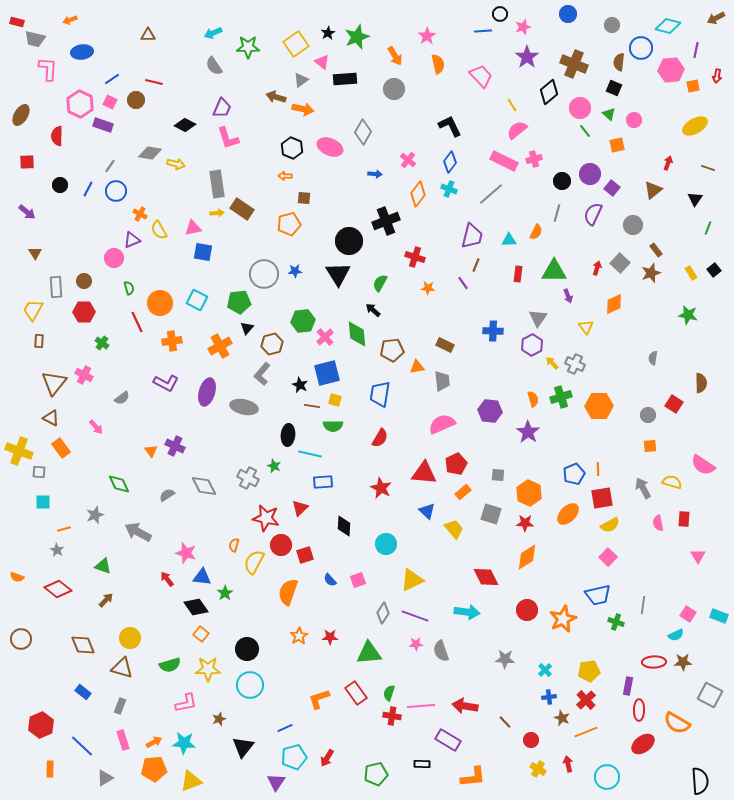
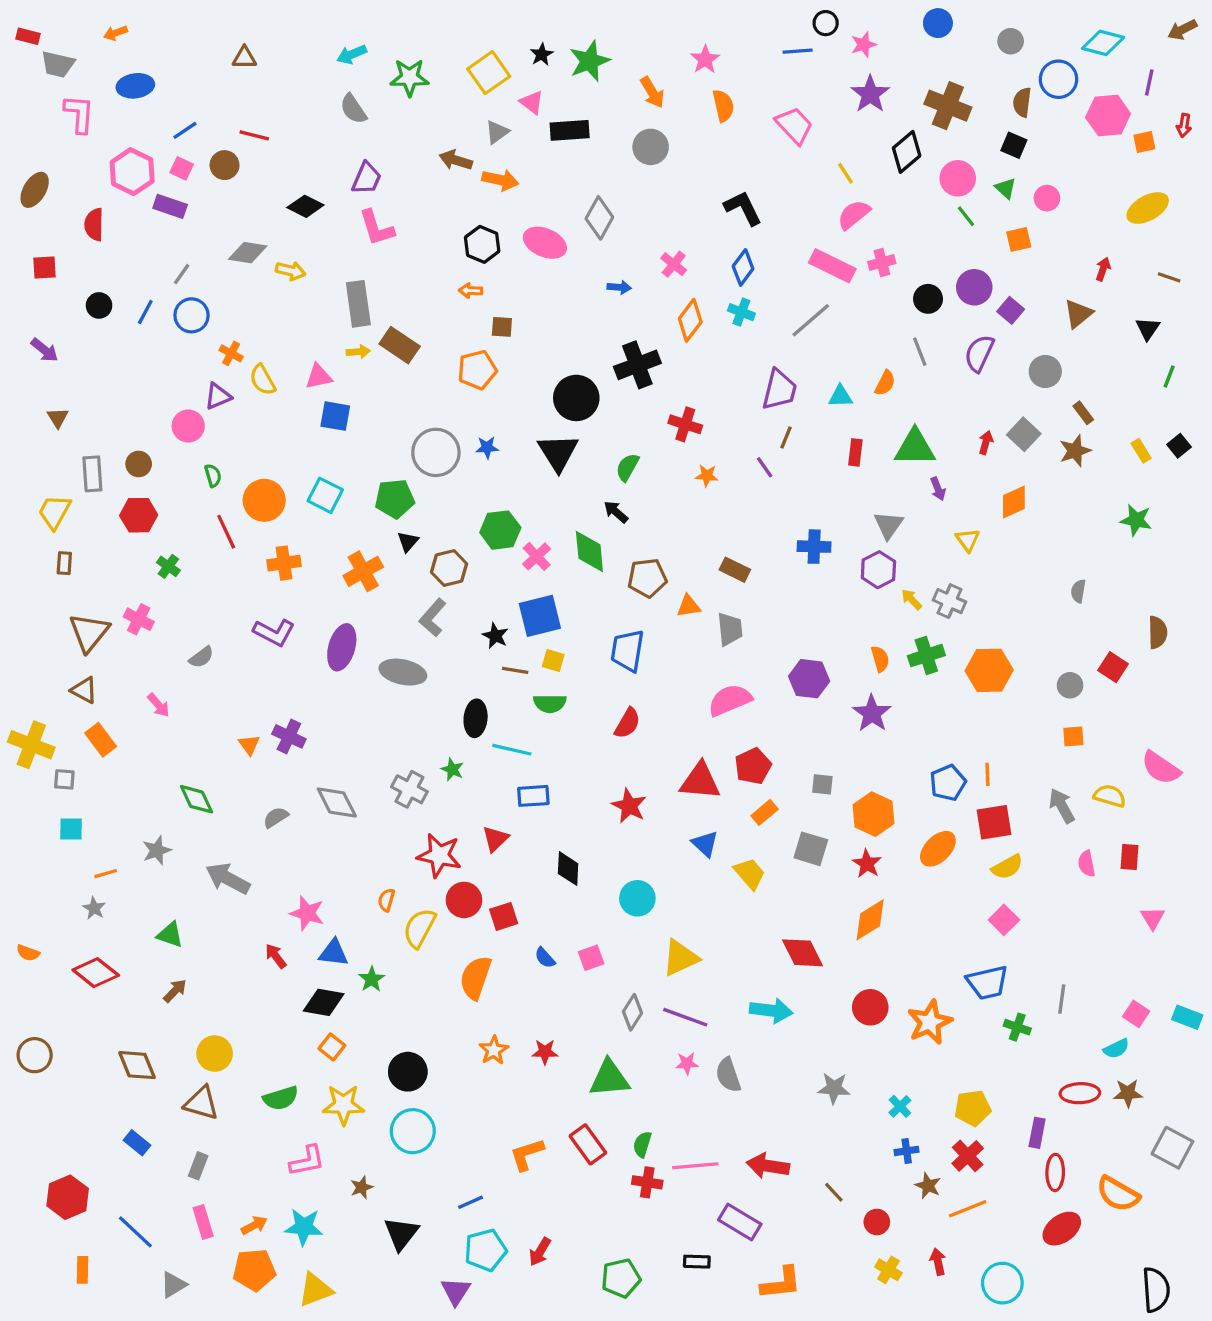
gray line: (557, 213) -> (920, 352), turned -36
red star: (525, 523) -> (867, 864), turned 30
black diamond: (196, 607) -> (324, 1002), turned -45

